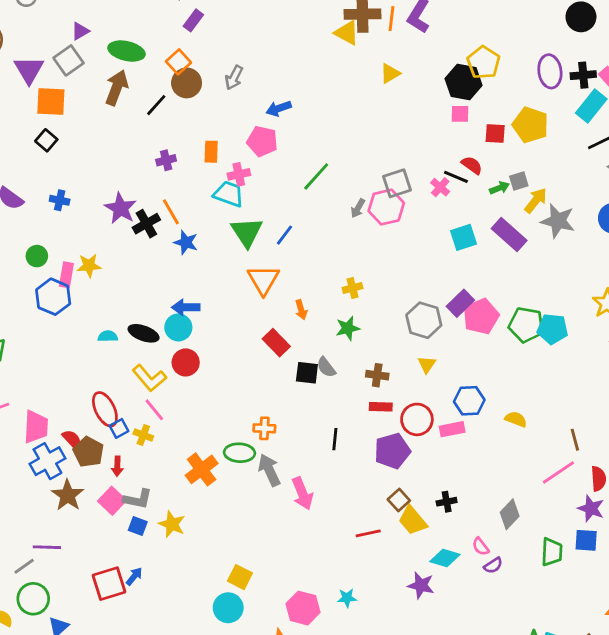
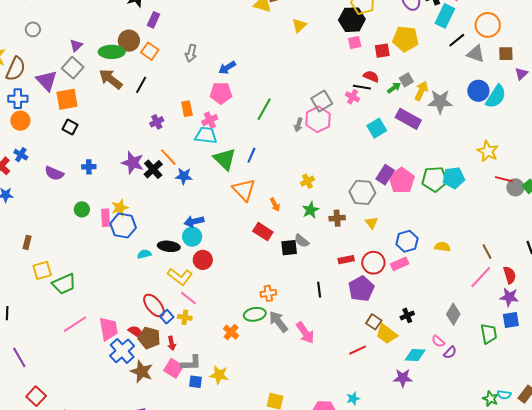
brown circle: (187, 83) -> (129, 41), moved
brown arrow: (117, 88) -> (111, 79), turned -60
blue hexagon: (53, 297) -> (123, 226), moved
brown cross: (377, 375) -> (337, 218), moved
orange cross: (202, 469) -> (231, 332), size x0.7

